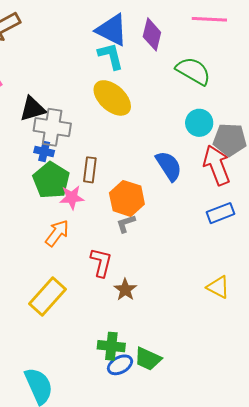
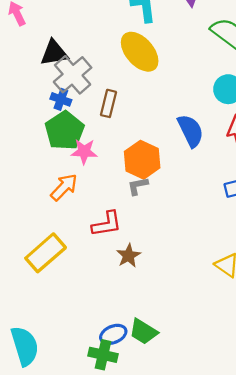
gray cross: (52, 127) -> (73, 75), turned 33
brown rectangle: (90, 170) -> (109, 103), moved
red L-shape: (101, 262) -> (107, 224), turned 60
green cross: (111, 346) -> (103, 355), moved

